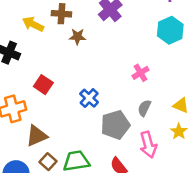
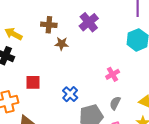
yellow arrow: (33, 24) -> (14, 34), moved
red square: (43, 85) -> (33, 82), turned -35

